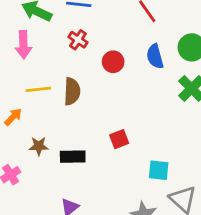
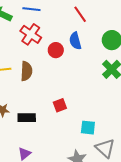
red cross: (78, 40) -> (31, 34), size x1.5
blue semicircle: (155, 56) -> (75, 41), moved

